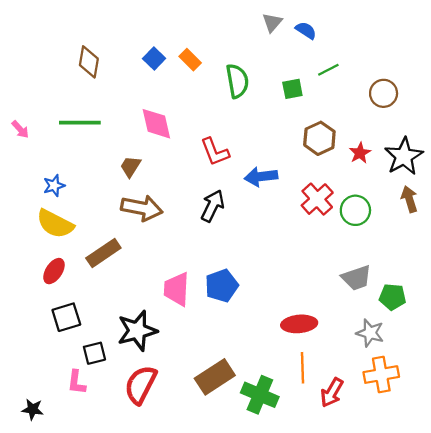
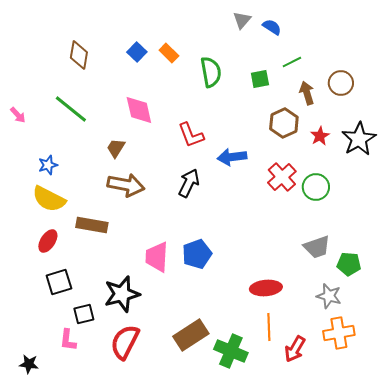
green line: (80, 123) -> (71, 109), turned 39
brown arrow: (409, 199) -> (307, 93), moved
brown rectangle: (103, 253) -> (92, 225), turned 44

